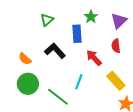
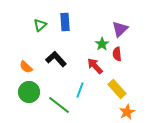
green star: (91, 17) -> (102, 44), moved
green triangle: (47, 20) -> (40, 25), moved
blue rectangle: (77, 34) -> (65, 22), moved

